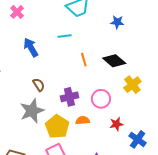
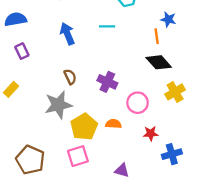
orange line: (84, 60) -> (157, 36), moved
purple cross: (69, 97) -> (107, 82), moved, turned 30
blue cross: (138, 139) -> (172, 154), turned 30

